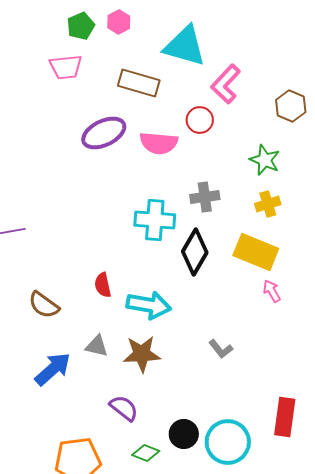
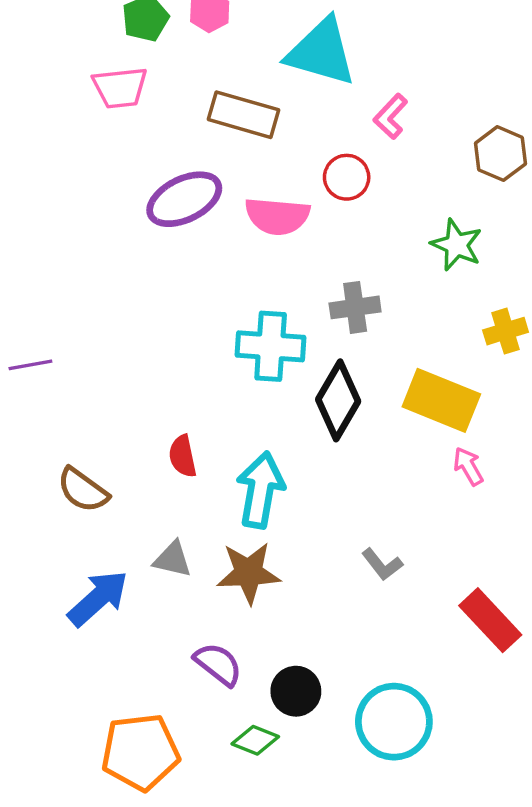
pink L-shape: (226, 84) -> (391, 116), size x0.7
yellow cross: (268, 204) -> (506, 331), moved
cyan arrow: (149, 305) -> (260, 490), turned -90
red rectangle: (285, 417) -> (490, 620), moved, turned -51
black circle: (184, 434) -> (296, 691), moved

